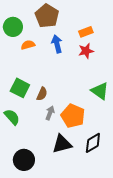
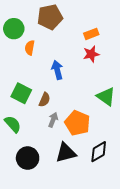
brown pentagon: (47, 16) -> (50, 17), turned 30
blue arrow: (57, 44) -> (57, 70), moved
orange semicircle: (28, 45) -> (30, 48), turned -64
black circle: (24, 160) -> (28, 158), moved

